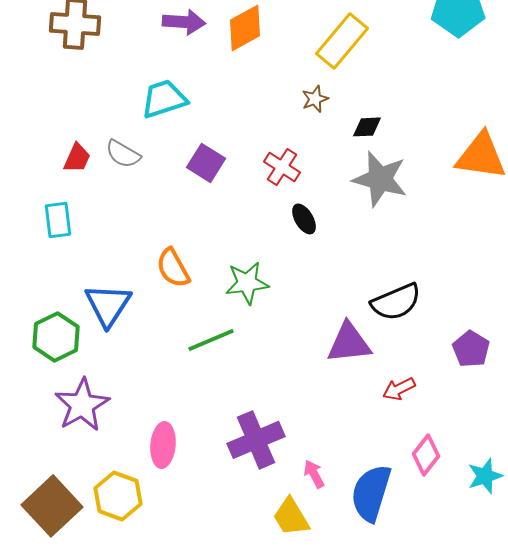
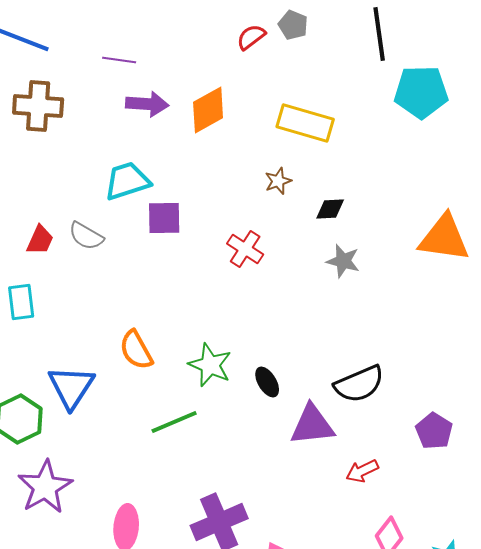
yellow rectangle: (342, 41) -> (305, 123), turned 66
purple square: (206, 163) -> (164, 218), moved, turned -33
gray star: (380, 179) -> (343, 261), size x0.6
black ellipse: (304, 219) -> (267, 382), moved
green star: (247, 283) -> (210, 365), turned 30

